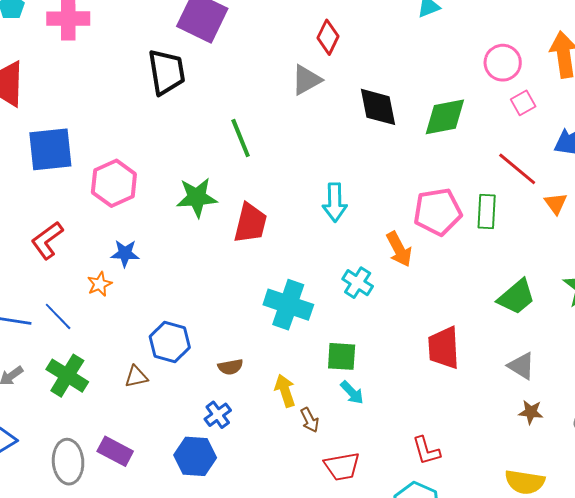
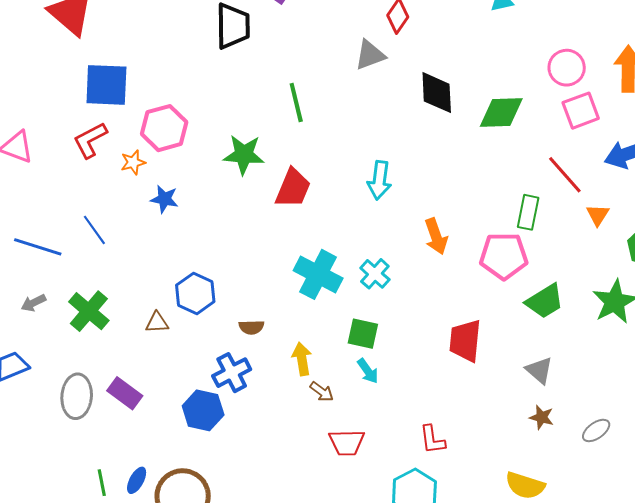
pink square: (523, 103) -> (581, 111), size x1.5
pink pentagon: (438, 212) -> (504, 256), moved
red L-shape: (47, 240) -> (90, 140), moved
cyan cross: (358, 283) -> (375, 274), moved
orange star: (100, 284) -> (133, 162), moved
blue line: (58, 316) -> (94, 230), moved
blue cross: (218, 415) -> (232, 373), size x1.4
brown arrow: (310, 420) -> (322, 392), turned -35

